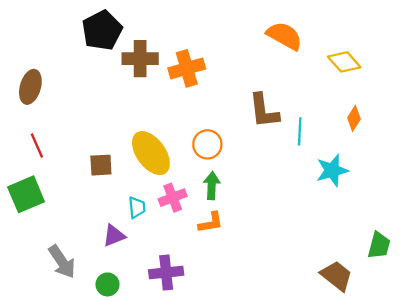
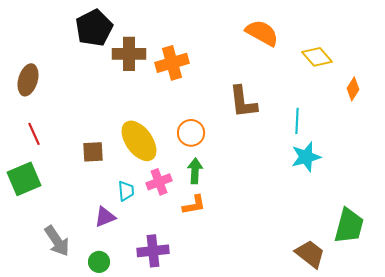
orange diamond: (354, 118) -> (353, 89), moved
cyan line: (300, 131) -> (297, 121), moved
green trapezoid: (379, 245) -> (349, 226), size x1.4

